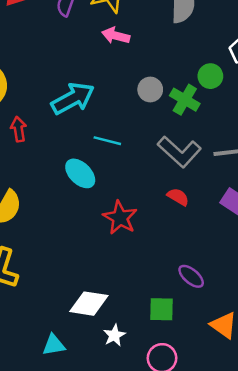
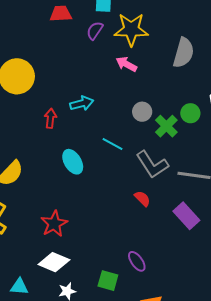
cyan arrow: (73, 98) -> (82, 103), size x0.7
red arrow: (19, 129) -> (50, 118), moved
cyan line: (107, 141) -> (113, 144), moved
red star: (120, 218) -> (54, 224), moved

